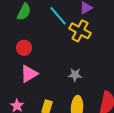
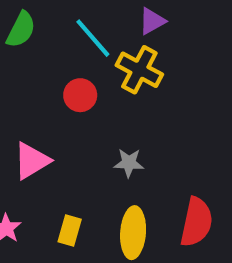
red circle: (24, 48) -> (80, 95), moved

